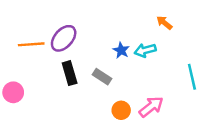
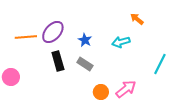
blue star: (121, 50) -> (85, 40), moved
cyan line: (192, 77) -> (160, 64), turned 40

